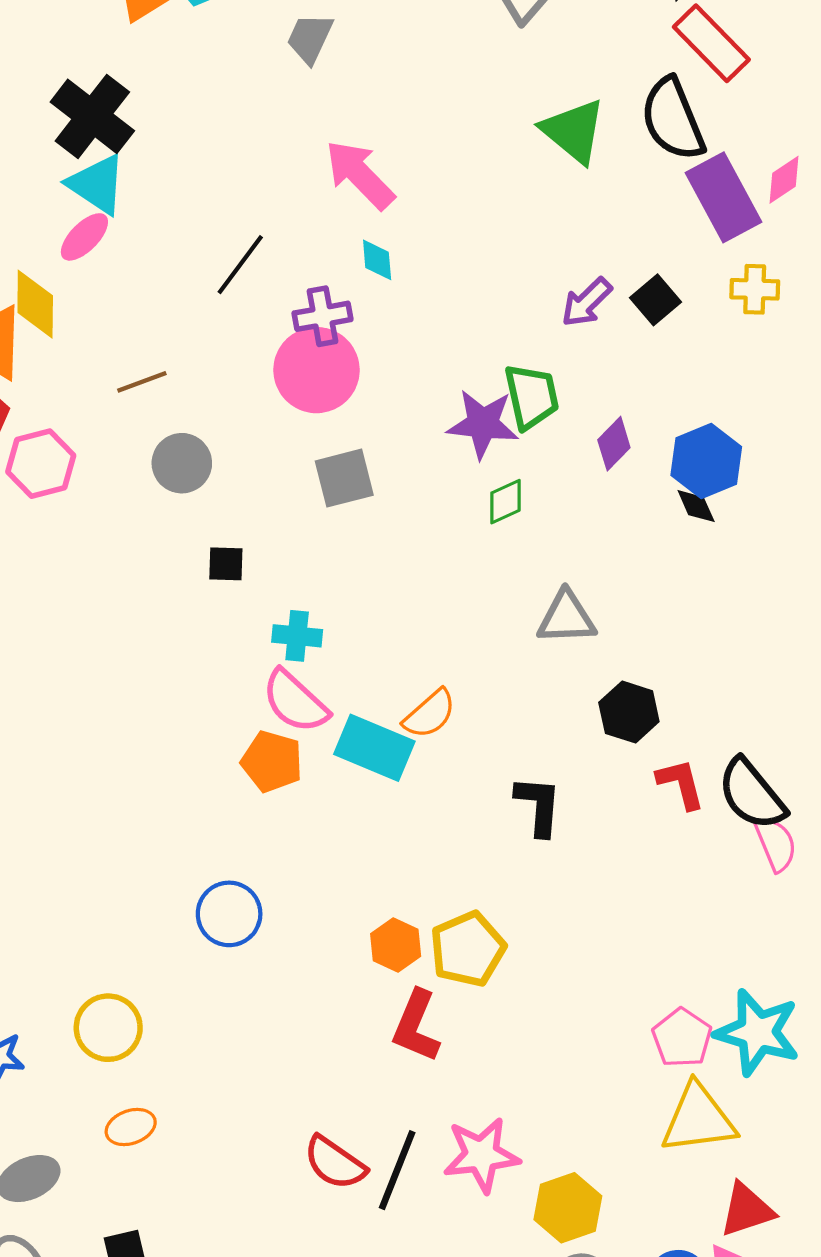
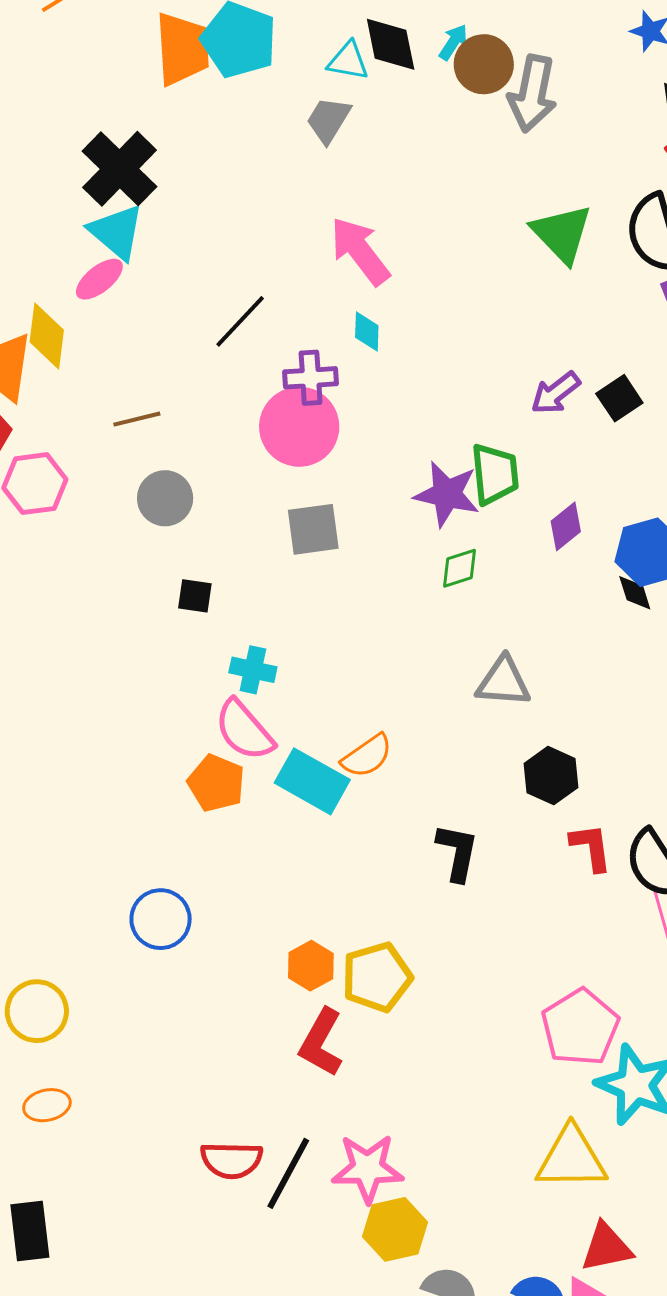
pink pentagon: (682, 1038) -> (580, 1027), moved, size x1.4
red semicircle: (335, 1163) -> (231, 1160), turned -40
yellow hexagon: (568, 1208) -> (395, 1229), moved

